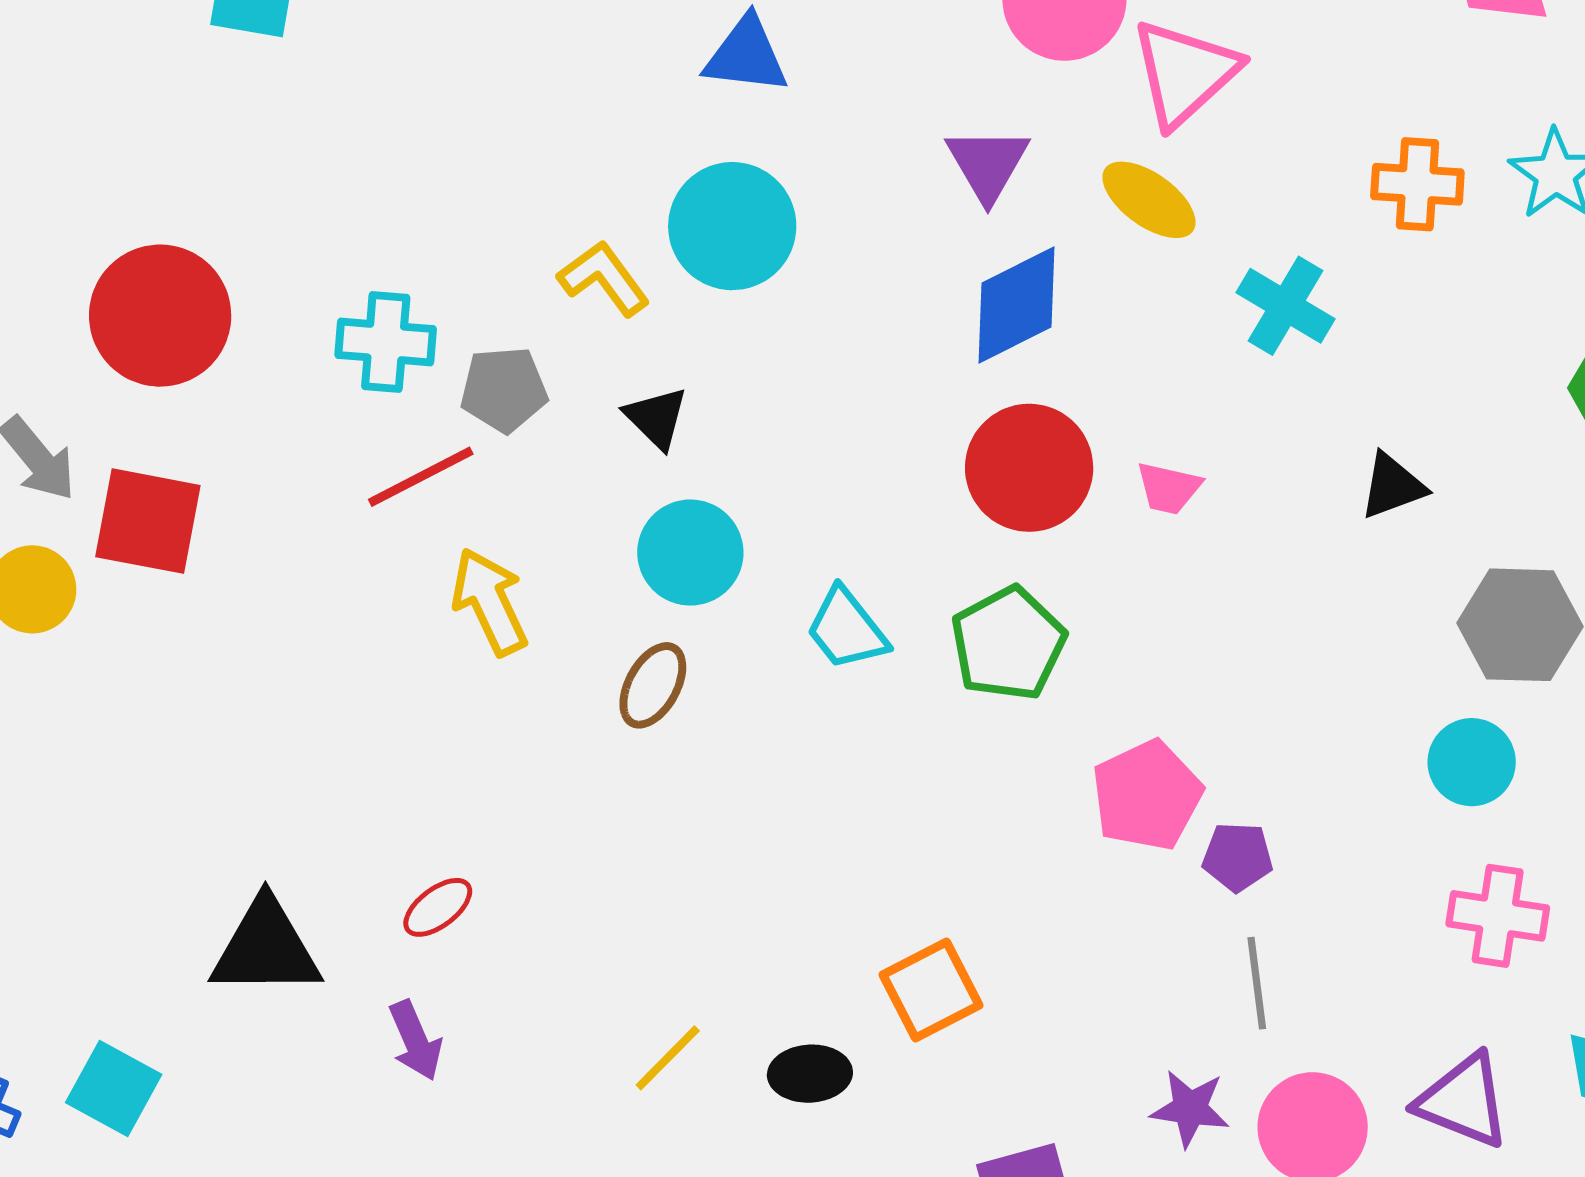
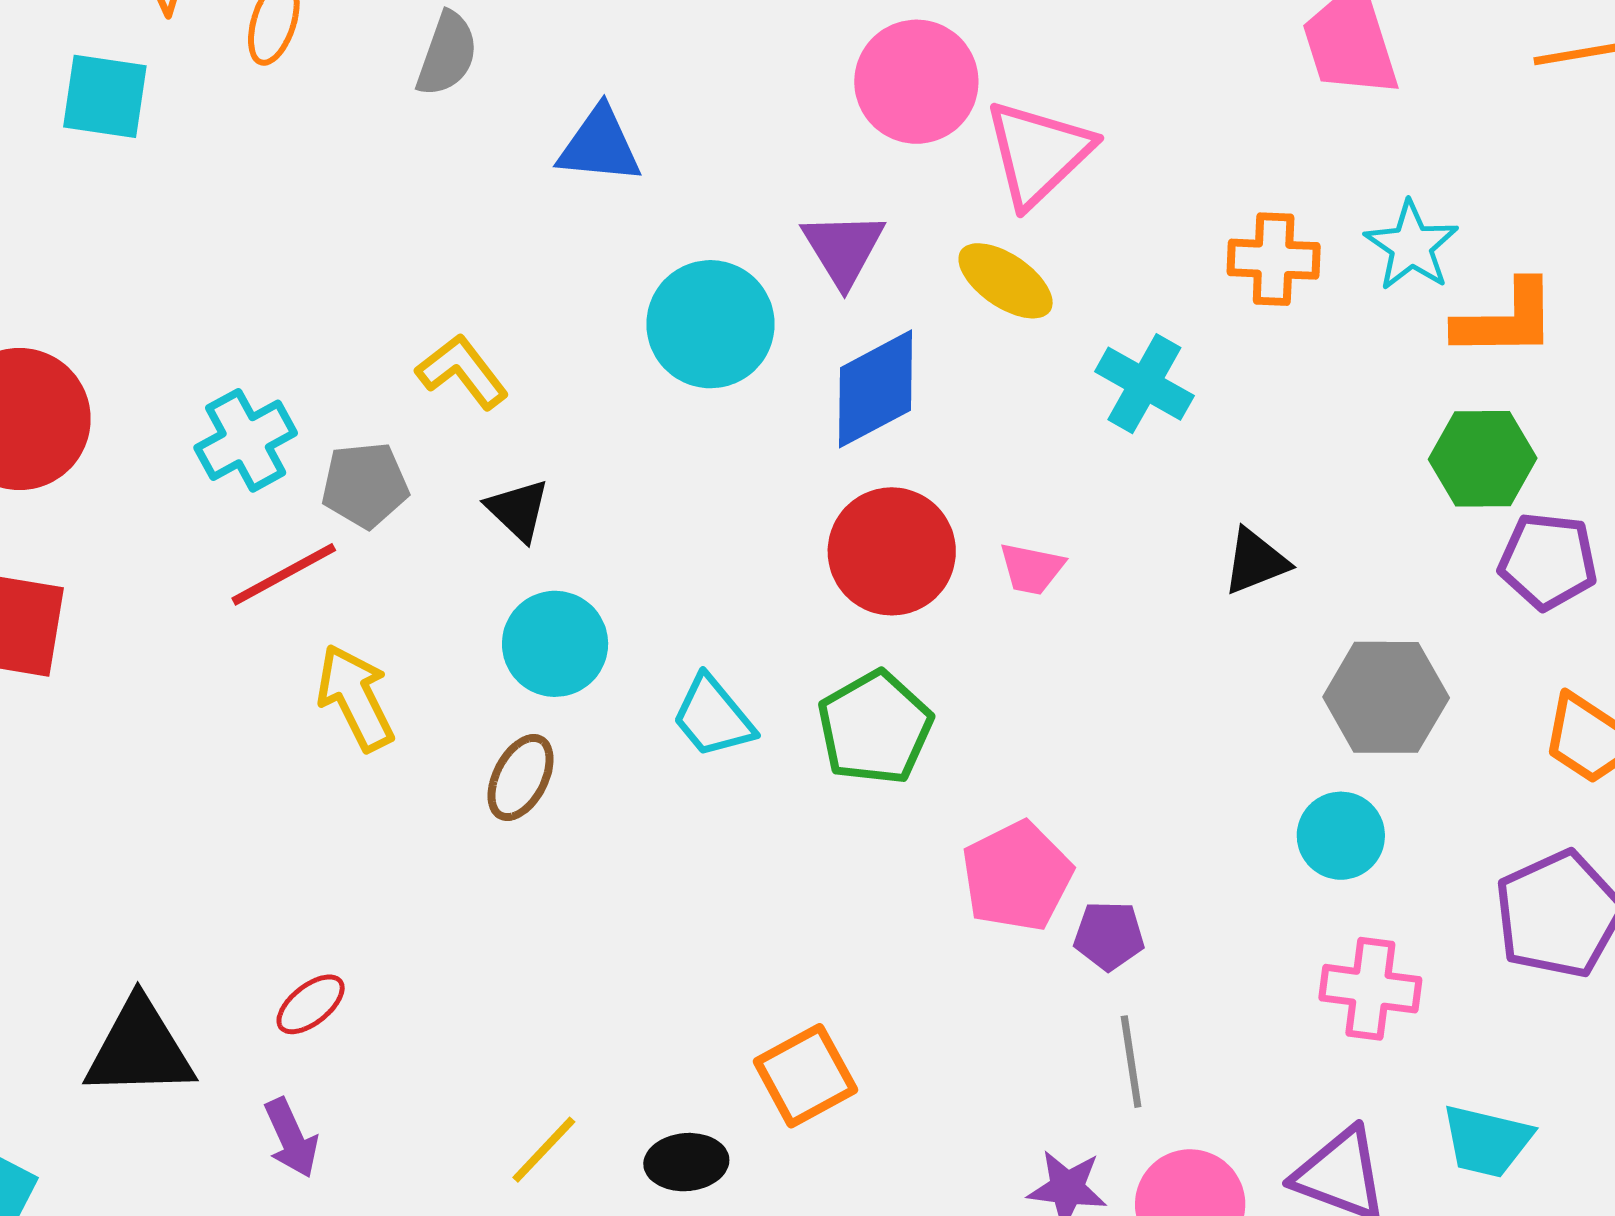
cyan circle: (732, 226) -> (710, 324), moved
cyan cross: (386, 342) -> (246, 440), turned -32

